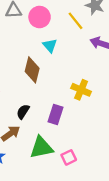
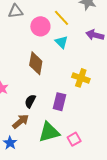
pink circle: (40, 17) -> (40, 26), moved
yellow line: (75, 21) -> (62, 18), moved
cyan triangle: (50, 46) -> (61, 42), moved

